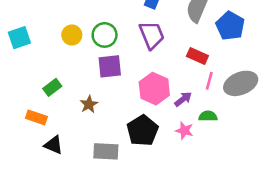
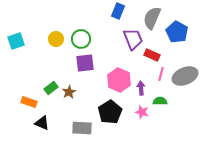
purple trapezoid: (152, 35) -> (133, 39), moved
green rectangle: (52, 87) -> (51, 88), moved
purple arrow: (183, 99) -> (141, 88), turned -56

